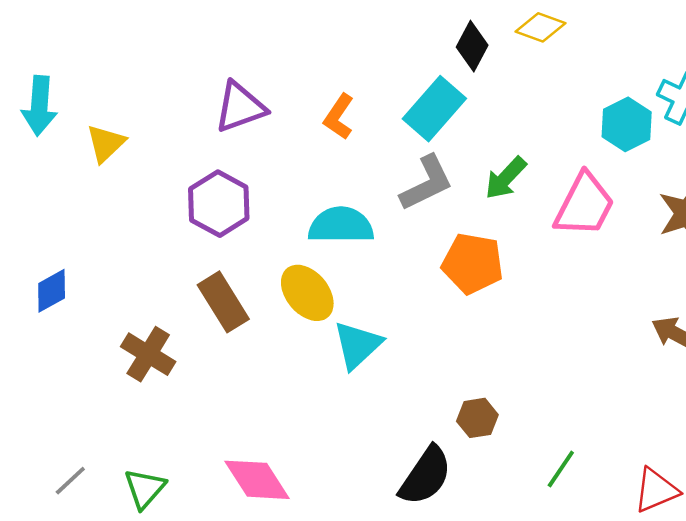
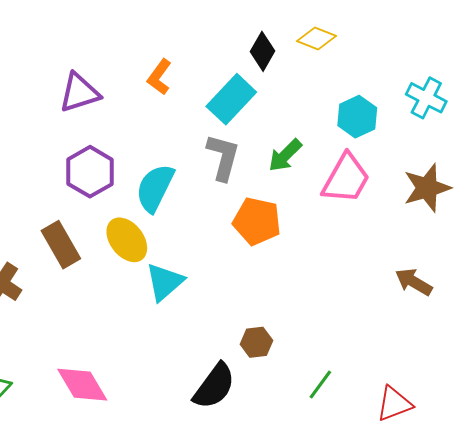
orange L-shape: (339, 117) -> (159, 77), moved
cyan hexagon: (627, 124) -> (357, 117), moved
gray L-shape: (427, 183) -> (223, 157), turned -51
purple hexagon: (219, 204) -> (90, 172), moved
cyan semicircle: (341, 225) -> (155, 188), turned -66

